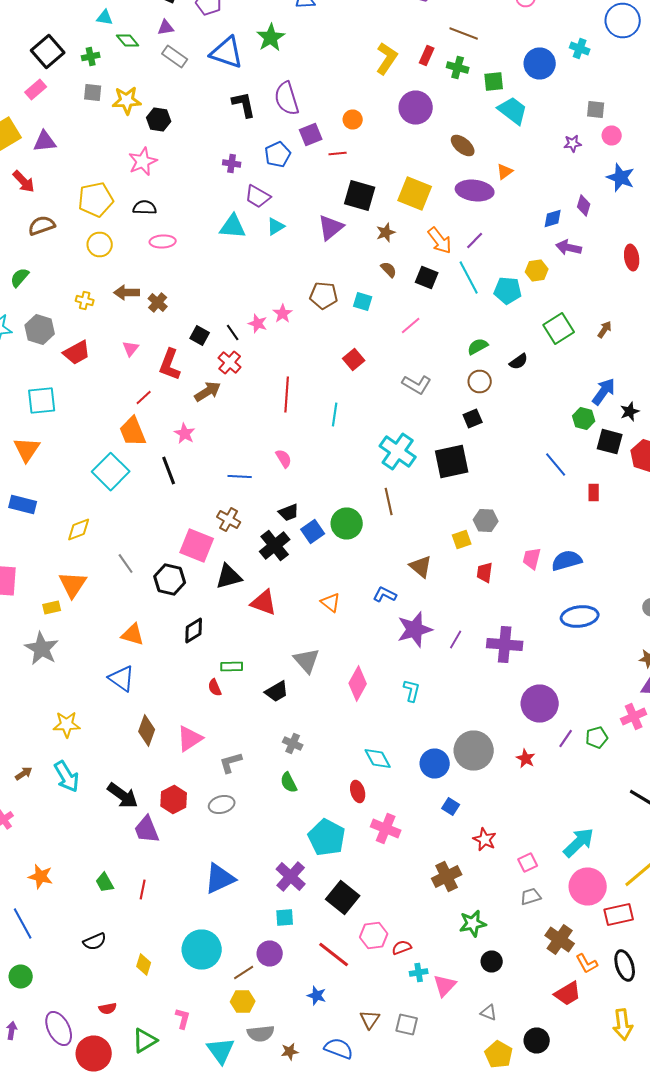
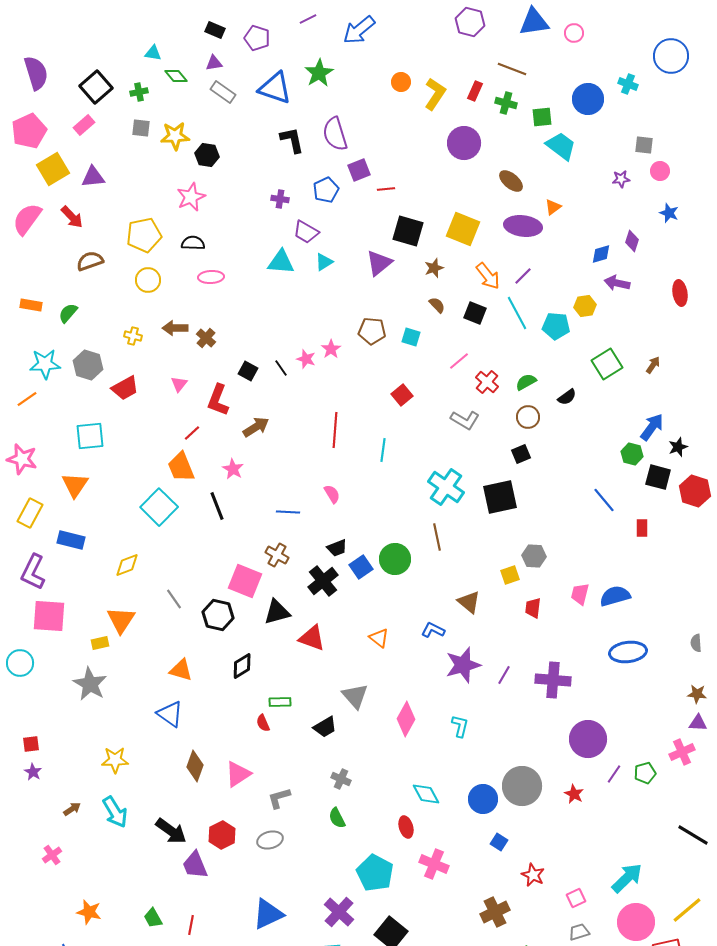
orange circle: (353, 120) -> (401, 82), moved
blue star: (621, 178) -> (669, 213), size x0.7
red cross: (230, 362) -> (487, 382), moved

